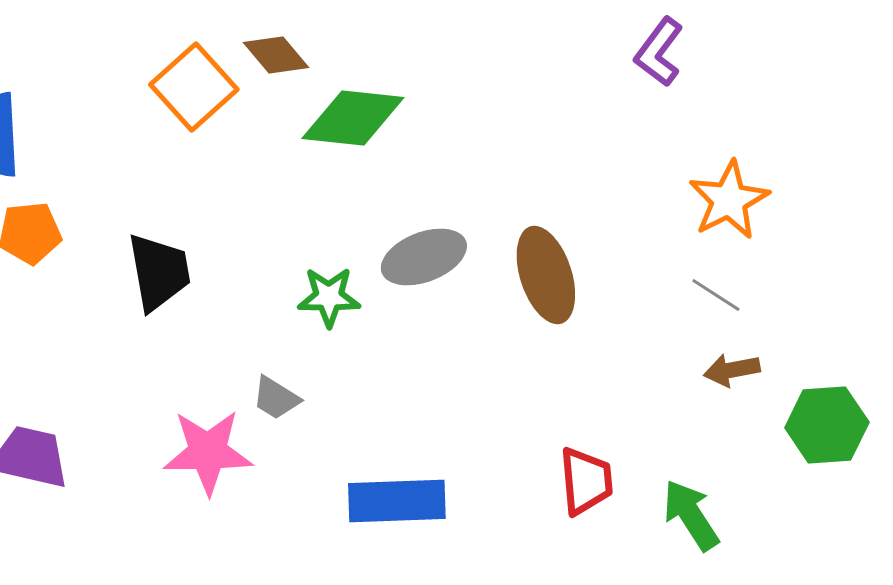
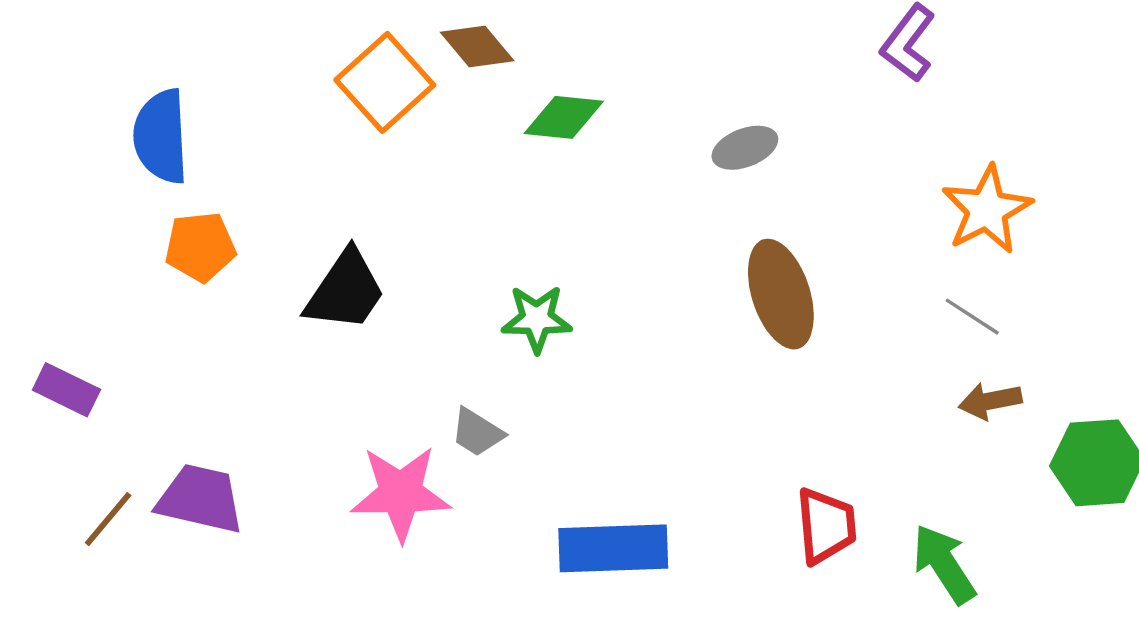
green diamond: (353, 118) -> (564, 117), size x0.7
gray ellipse: (424, 257) -> (745, 148), moved, size x0.7
black trapezoid: (159, 272) -> (345, 291), turned 44

